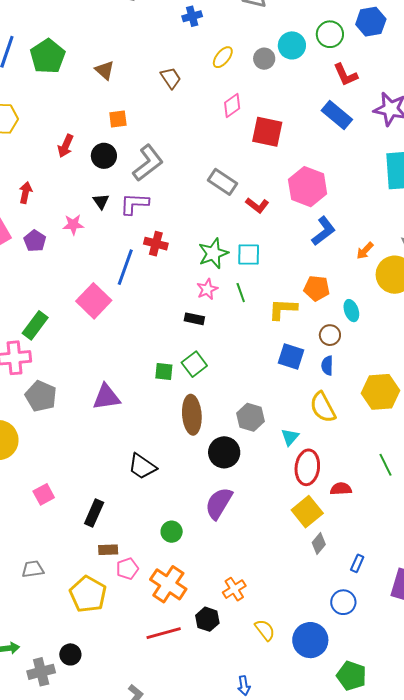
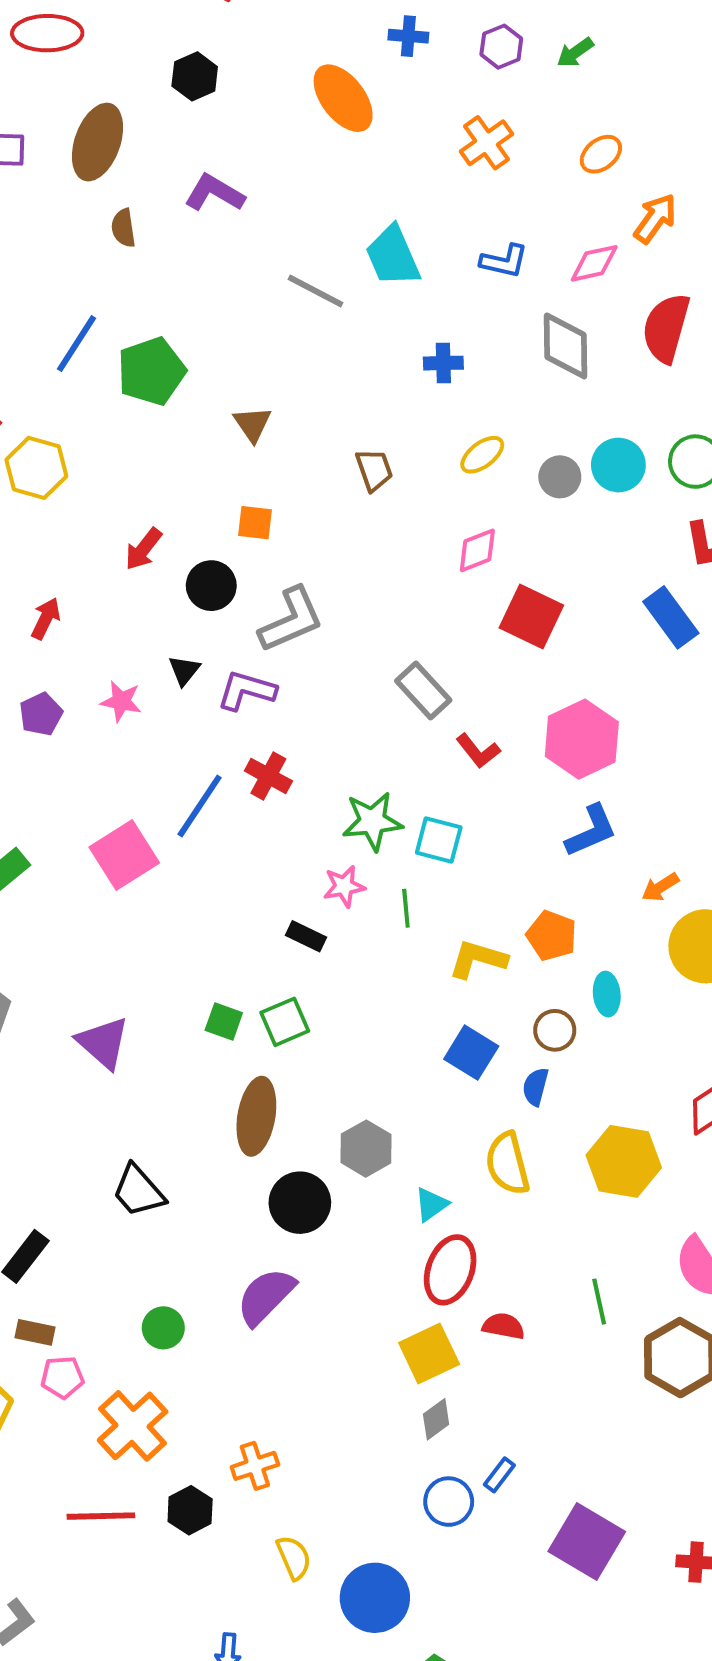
purple triangle: (106, 397) -> (103, 1043), turned 36
blue circle: (343, 602) -> (449, 1502), moved

